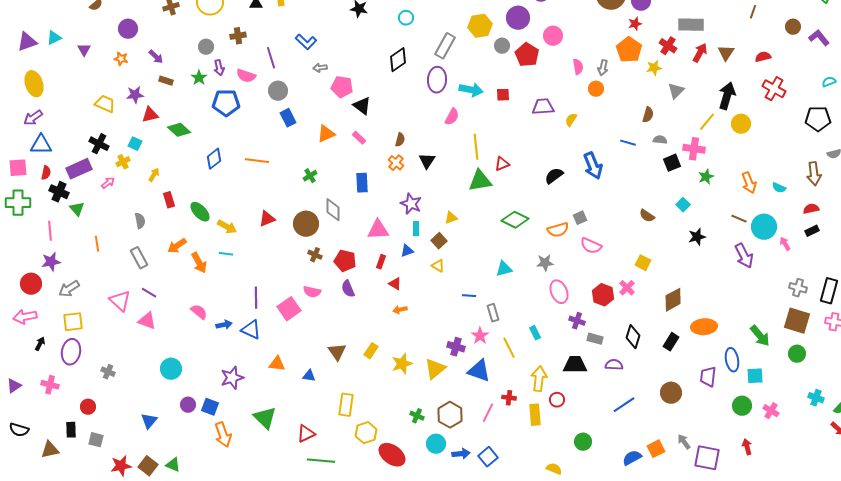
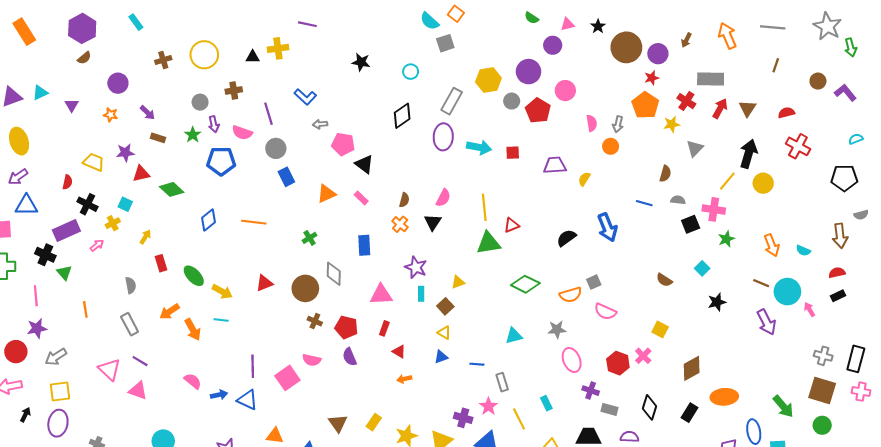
pink semicircle: (452, 117) -> (443, 198), moved
red semicircle: (46, 173) -> (67, 182), moved
blue triangle: (407, 251) -> (441, 357), moved

